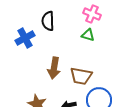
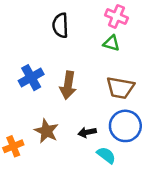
blue cross: (25, 38) -> (31, 78), moved
brown trapezoid: (81, 76) -> (120, 88), moved

